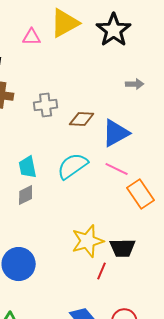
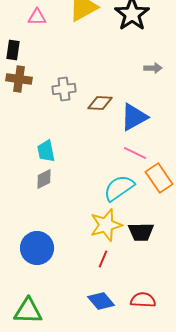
pink triangle: (32, 37) -> (37, 17), moved
cyan semicircle: (73, 166) -> (119, 188), moved
red line: (102, 271) -> (103, 259), moved

